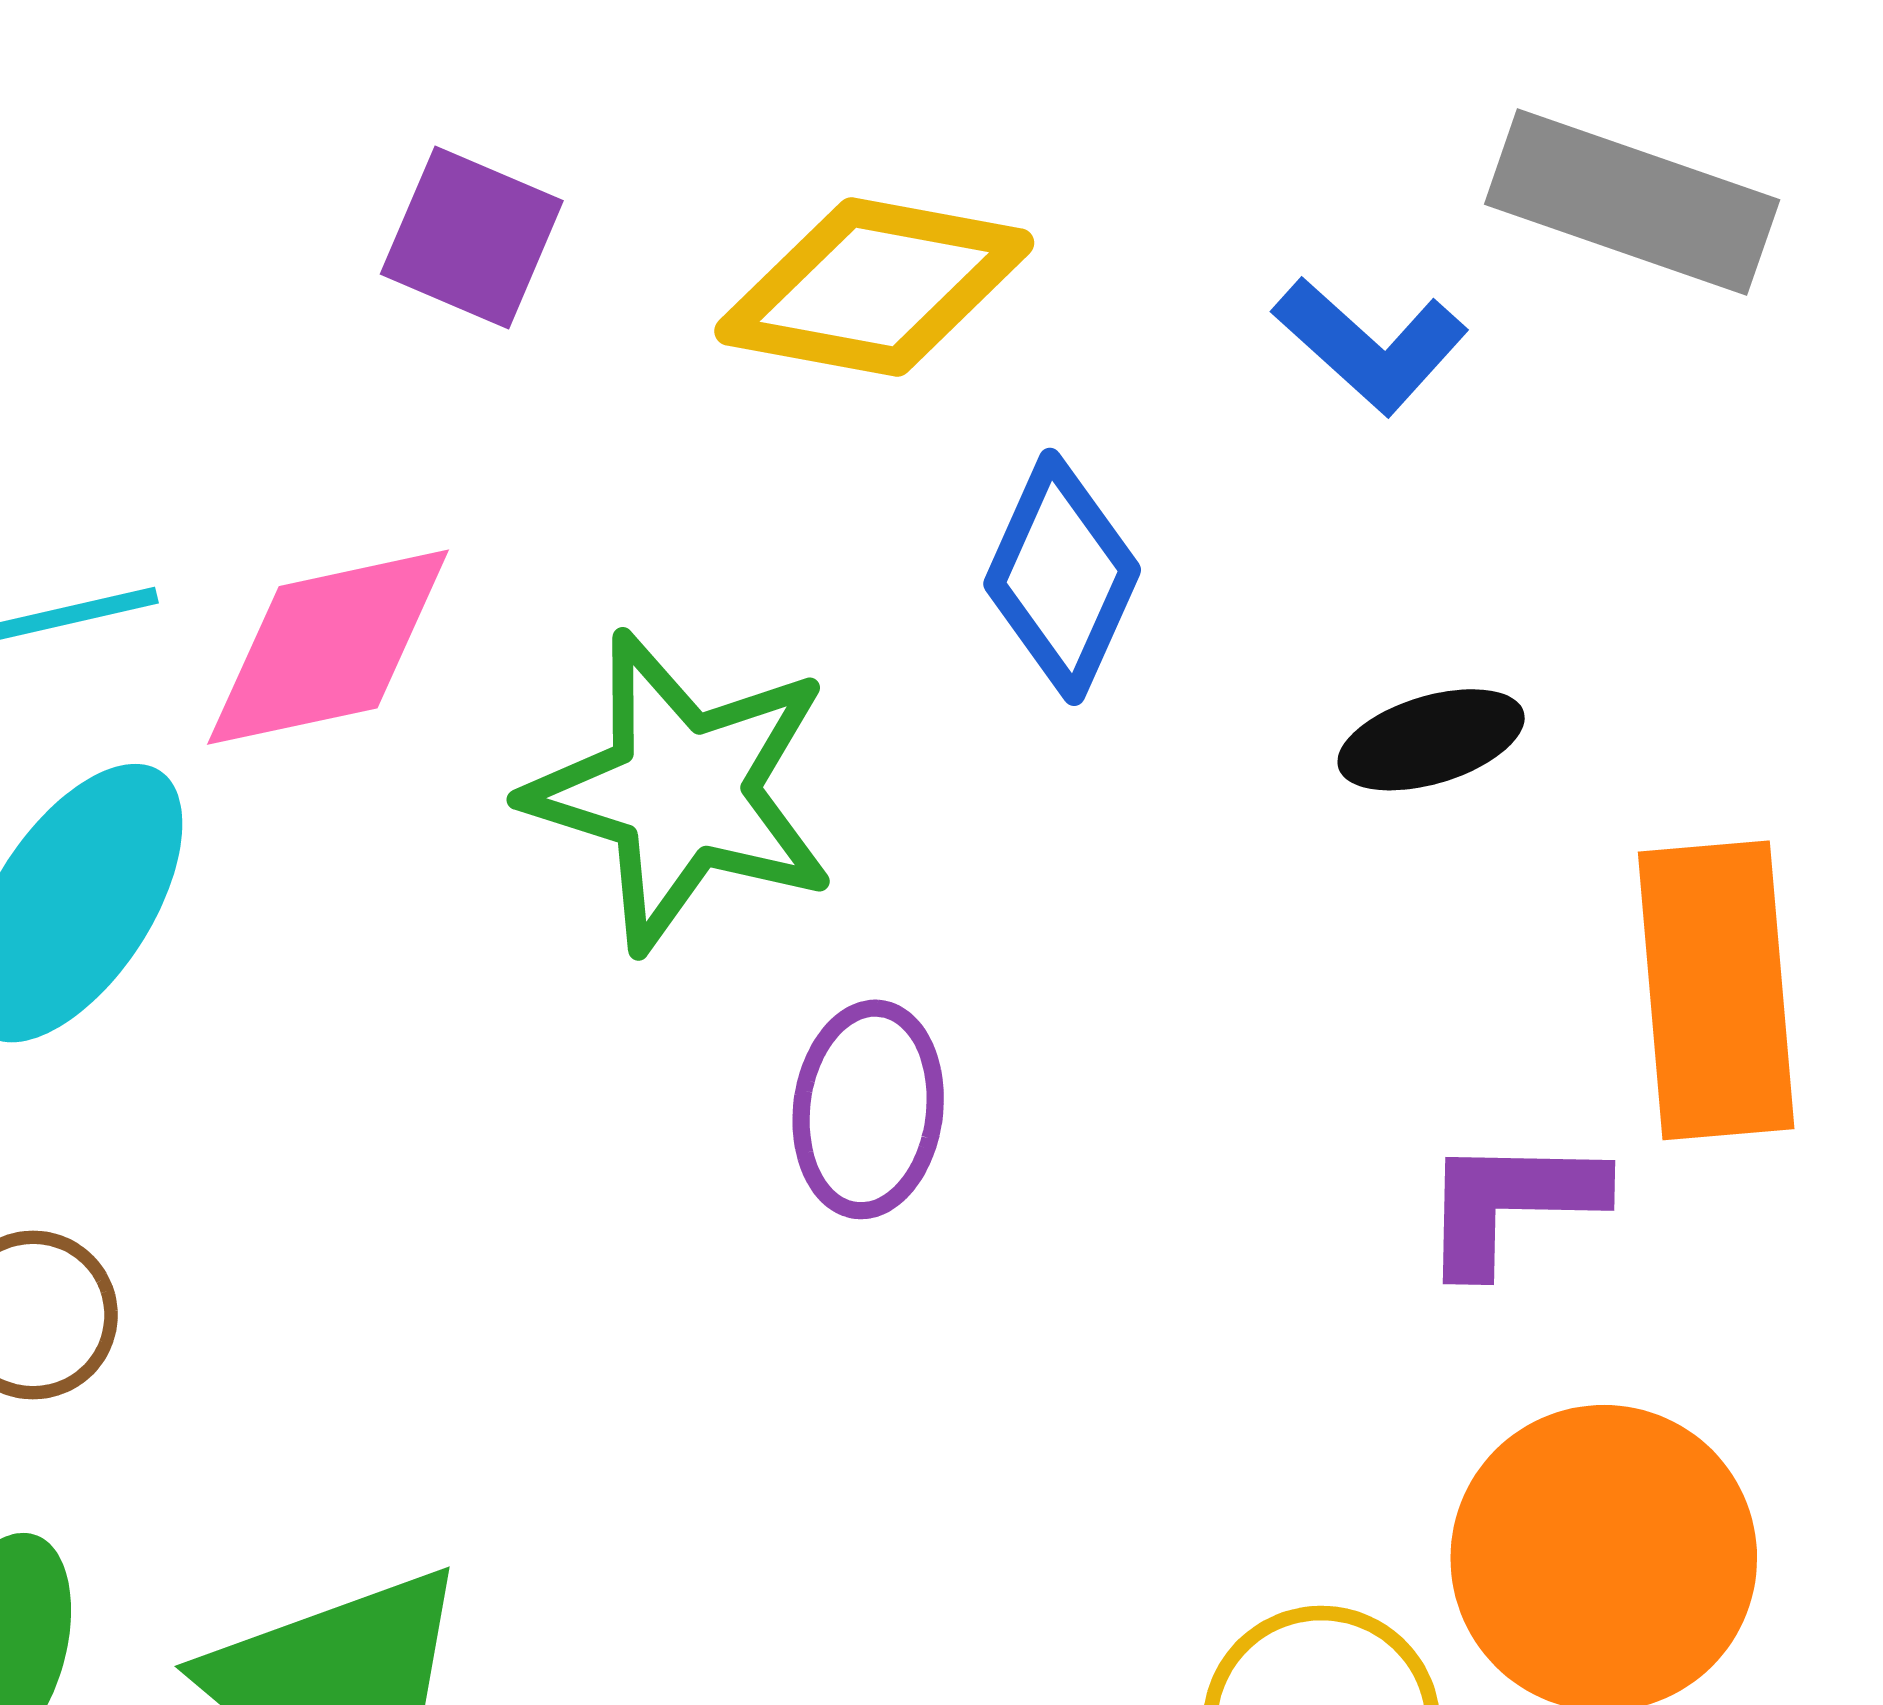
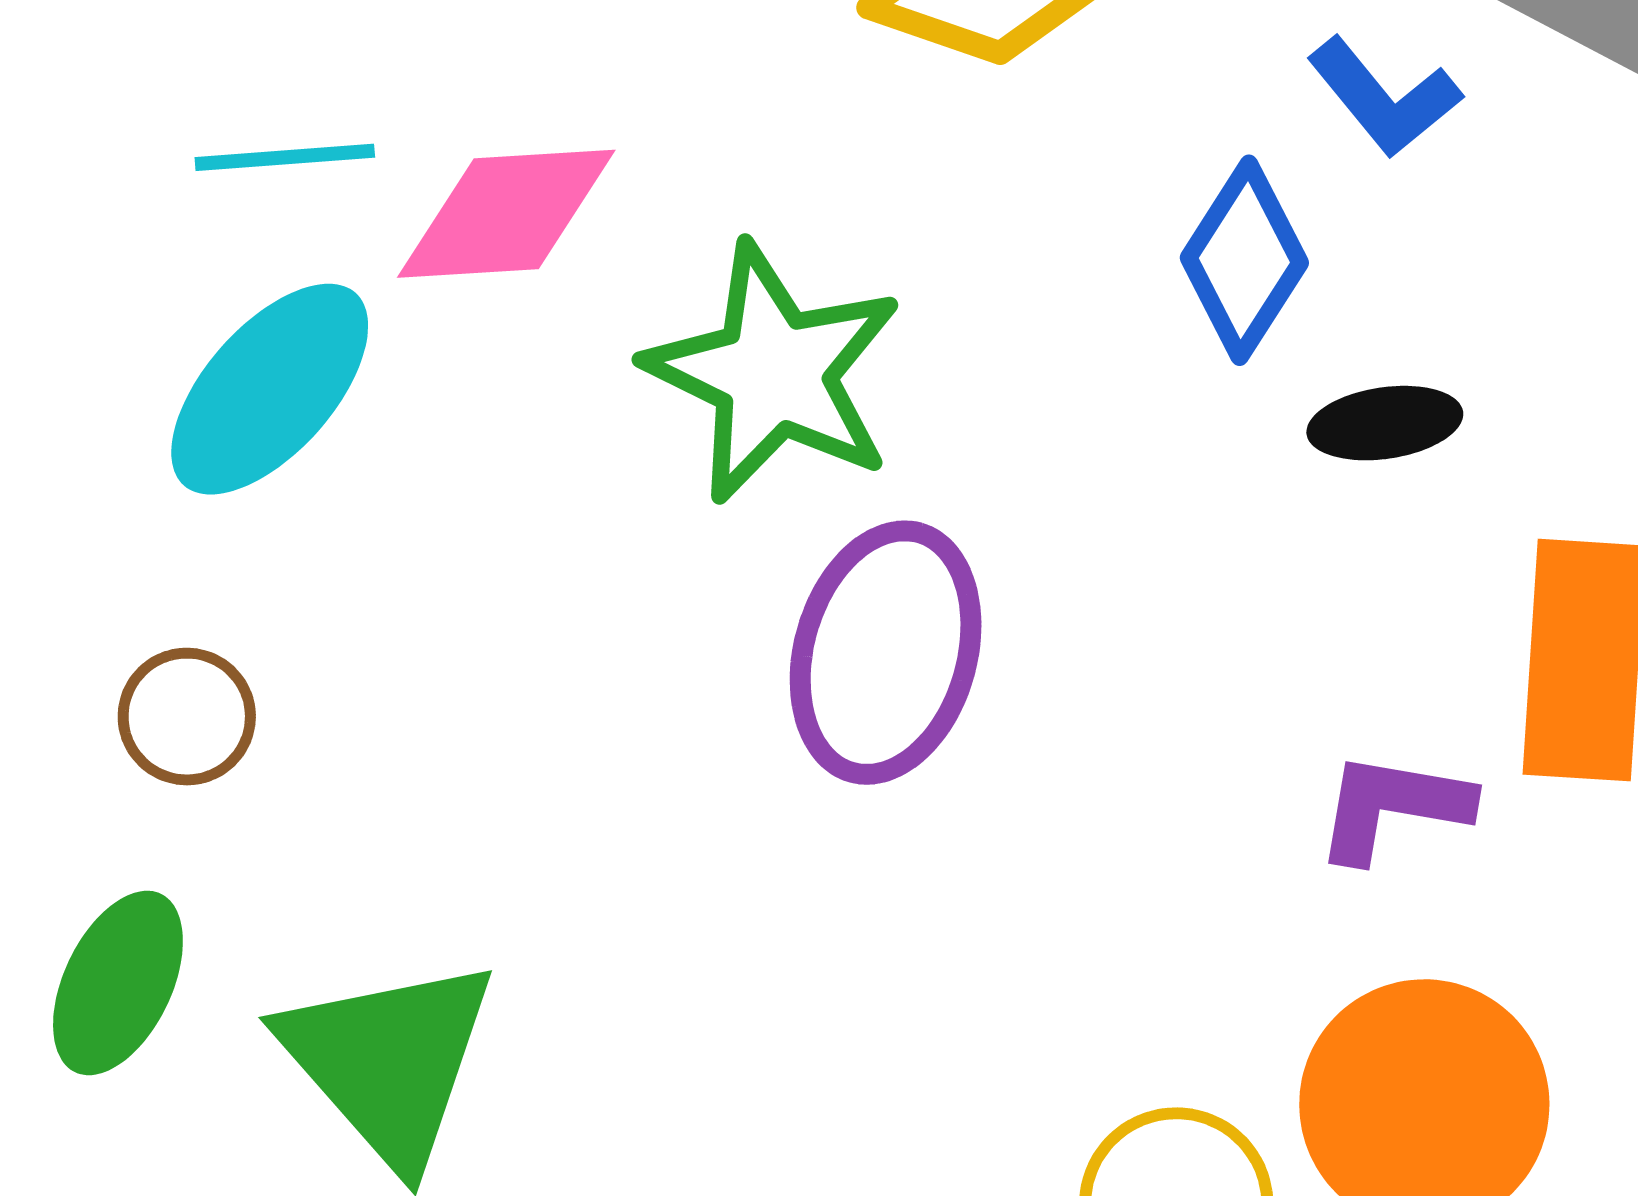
blue diamond: (1062, 577) -> (1244, 260), moved
purple ellipse: (868, 1109) -> (886, 653), size x1.5

